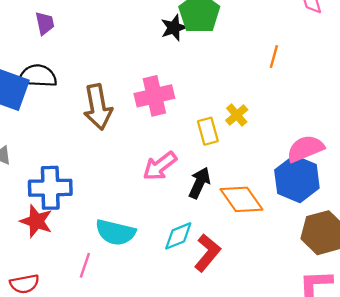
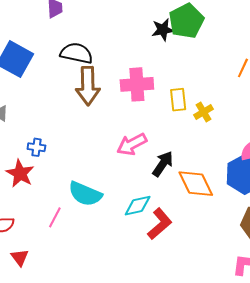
black semicircle: (38, 76) -> (76, 53), moved
yellow rectangle: (208, 131) -> (178, 100), moved
blue cross: (50, 188) -> (36, 147), size x0.5

